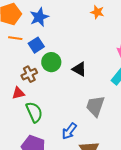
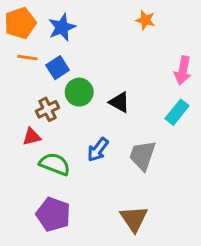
green semicircle: (34, 112) -> (55, 164), turned -45
blue arrow: (69, 131) -> (98, 150), moved

